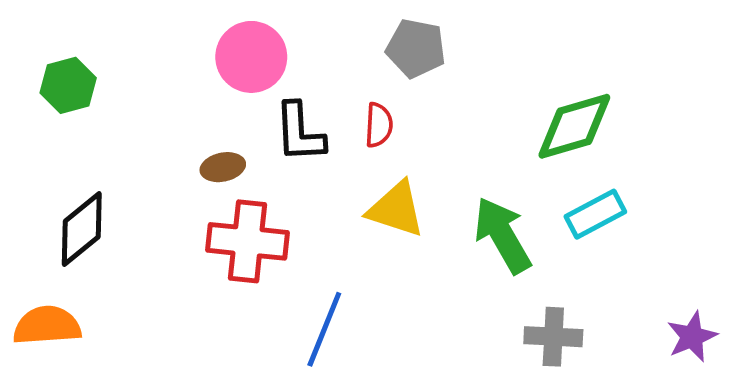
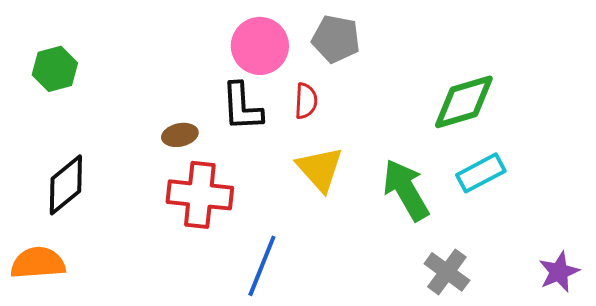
pink circle: (251, 57) -> (260, 46), moved
yellow triangle: (396, 209) -> (320, 169), turned 30
gray cross: (553, 337) -> (447, 272), turned 33

